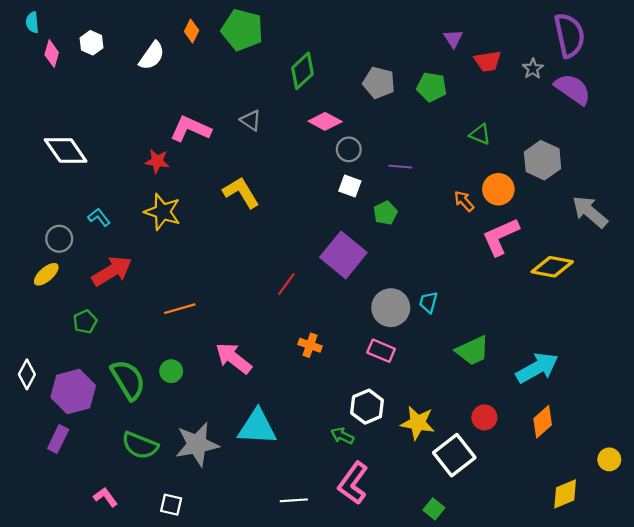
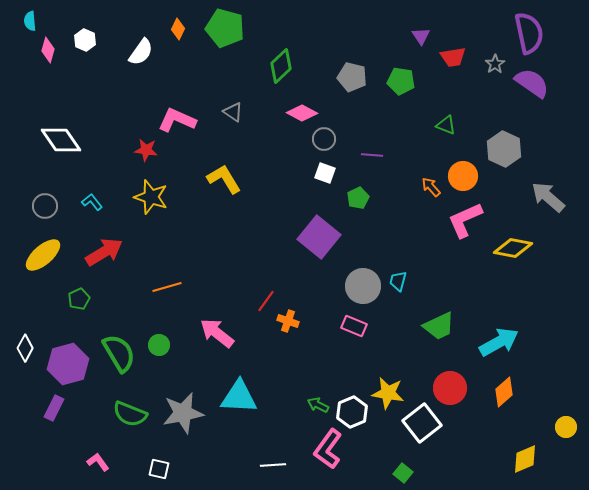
gray circle: (59, 239) -> (45, 206), moved
yellow ellipse: (46, 274) -> (43, 255), size x1.5
red line: (286, 284) -> (266, 301), moved
white hexagon: (367, 407) -> (352, 412), moved
red circle: (484, 417) -> (450, 388), size x1.4

